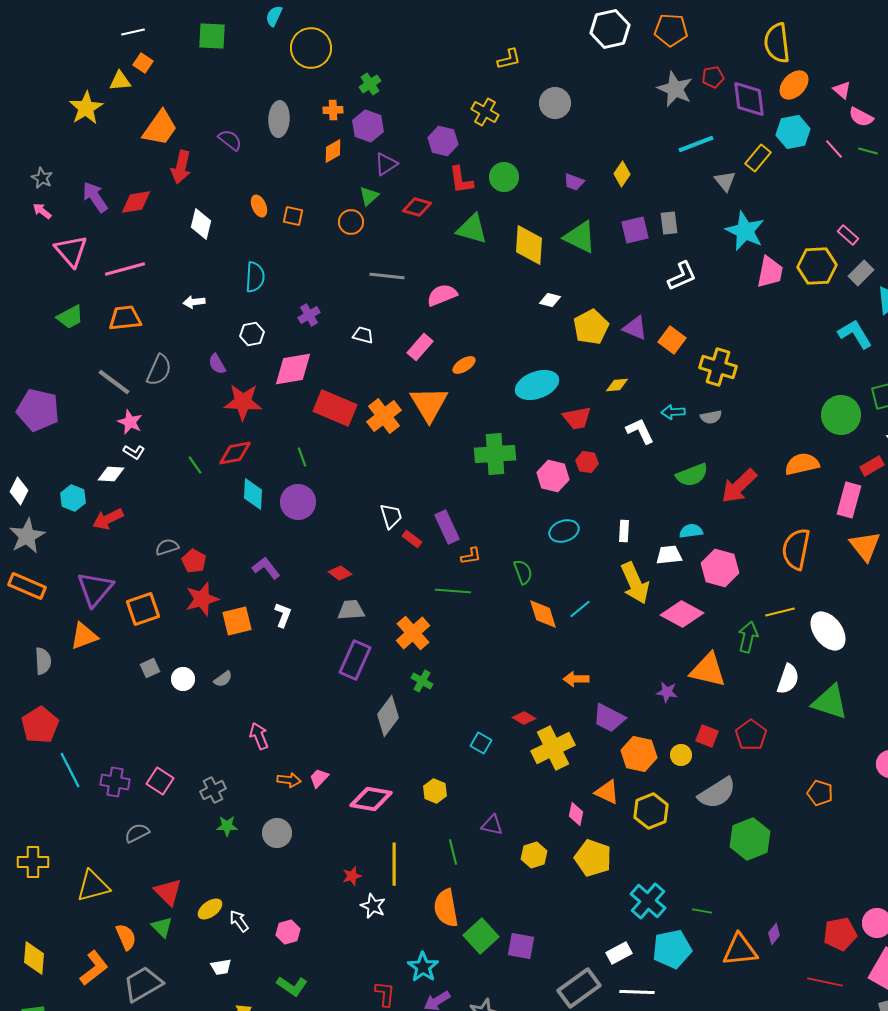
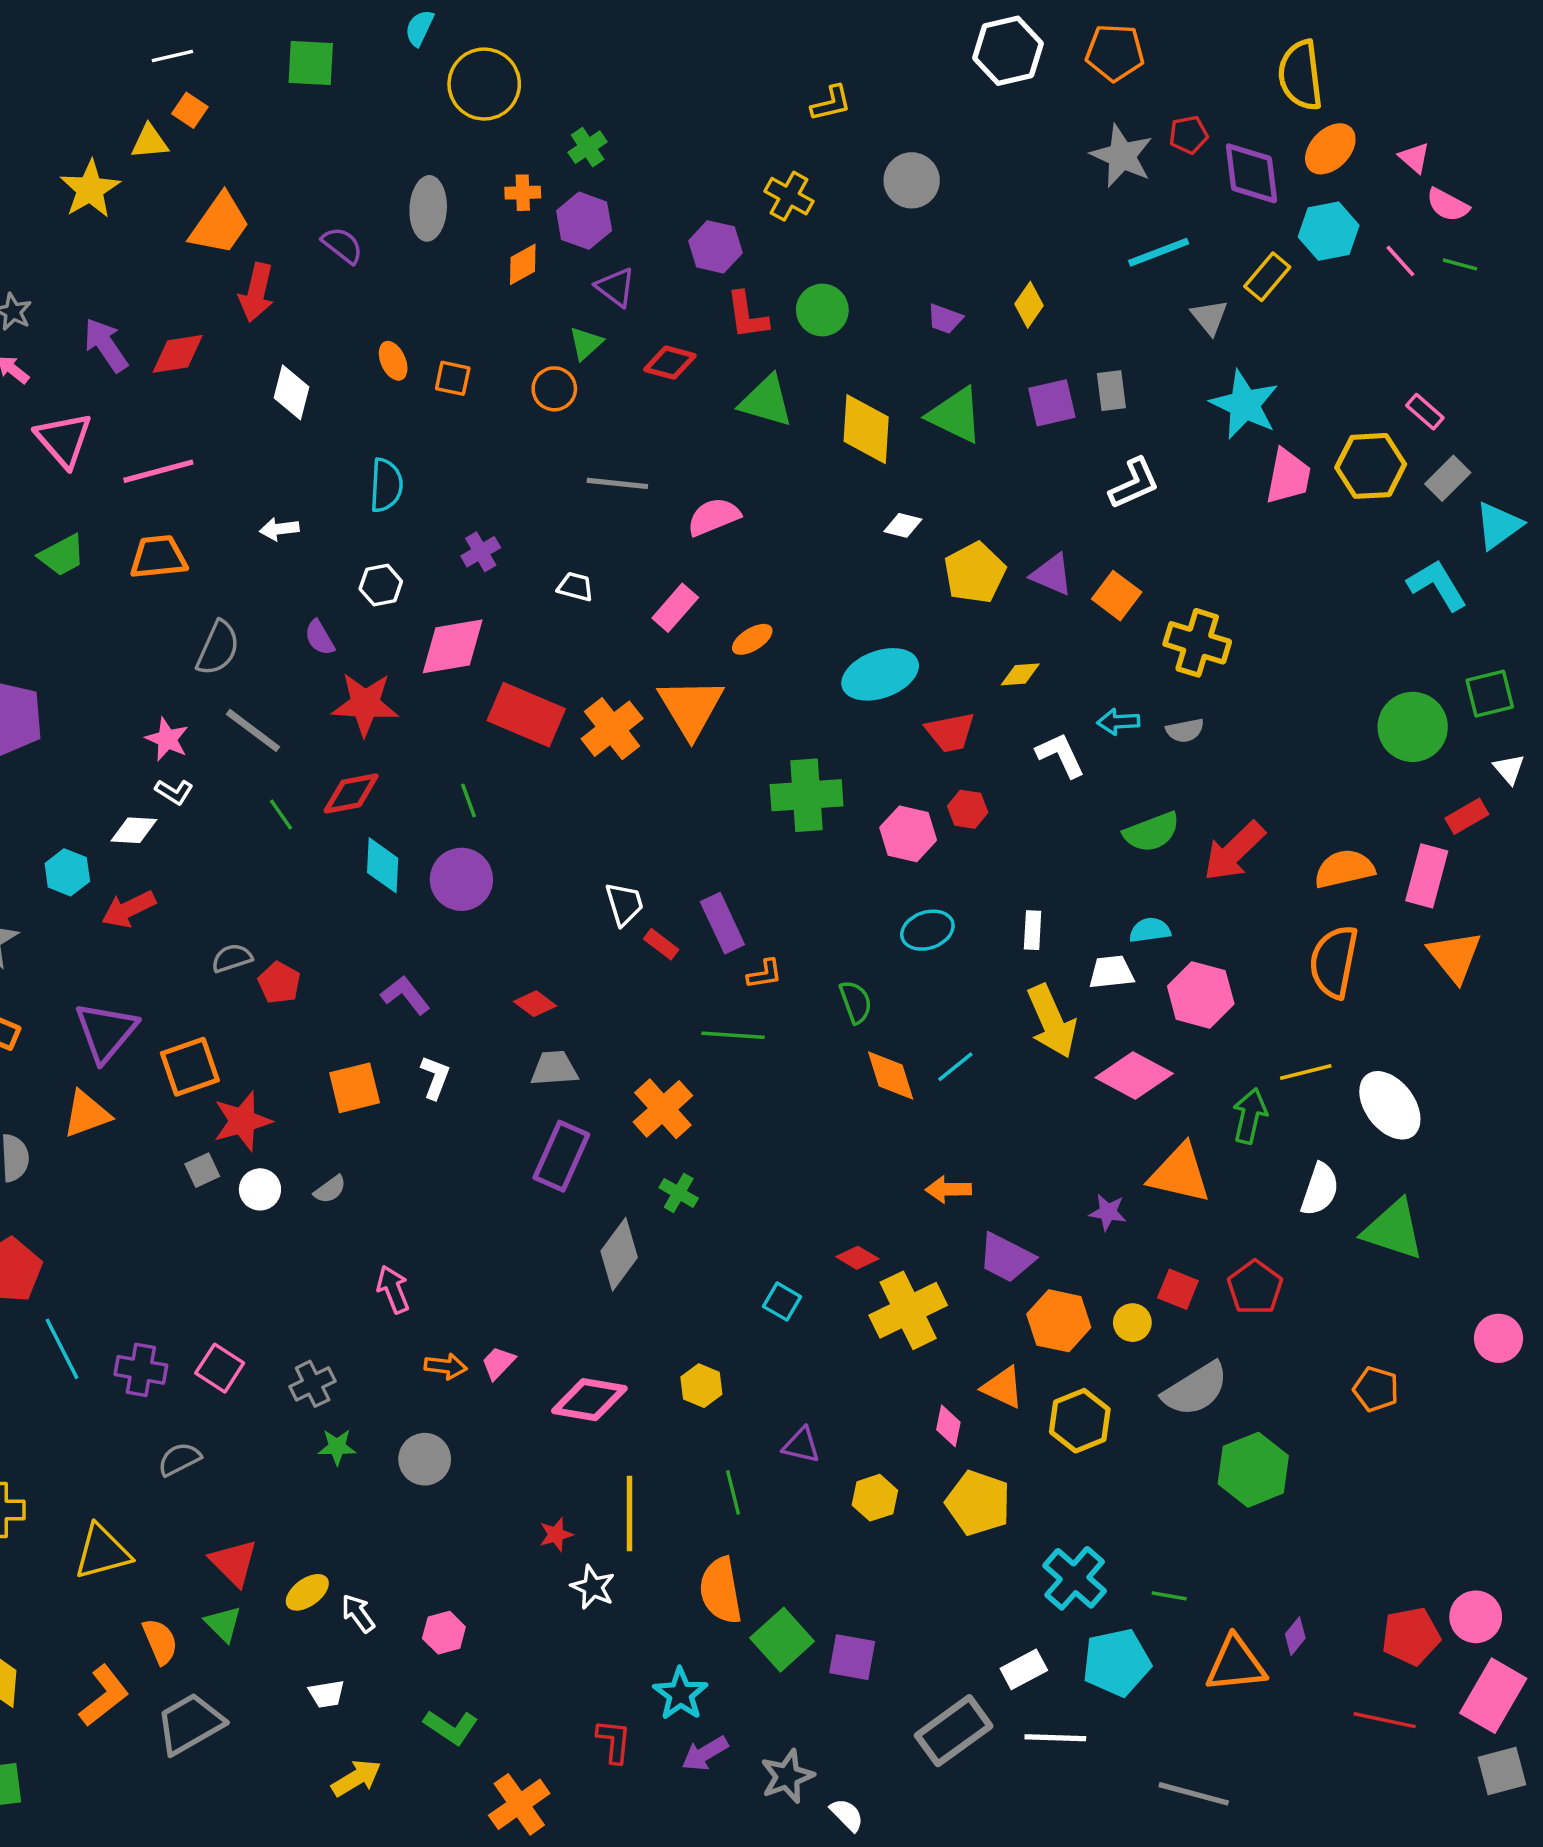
purple triangle: (386, 164) -> (616, 287), turned -50
gray line: (114, 382) -> (253, 730), moved
orange semicircle: (802, 464) -> (1344, 869), moved
red star: (202, 599) -> (242, 1121), moved

